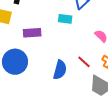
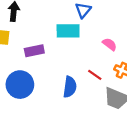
cyan rectangle: (65, 19) -> (68, 31), size x1.5

